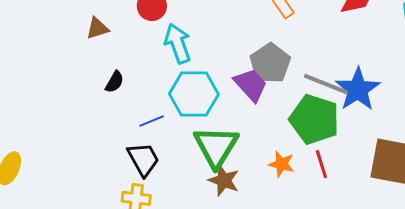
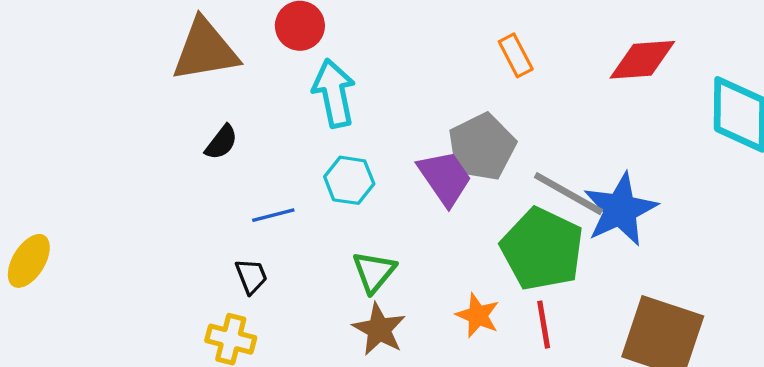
brown triangle: (97, 28) -> (205, 50), size x1.8
cyan hexagon: (194, 94) -> (349, 180), size x0.6
green triangle: (216, 147) -> (374, 272), size x0.6
black trapezoid: (143, 159) -> (251, 276), size x0.6

